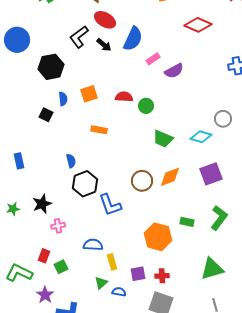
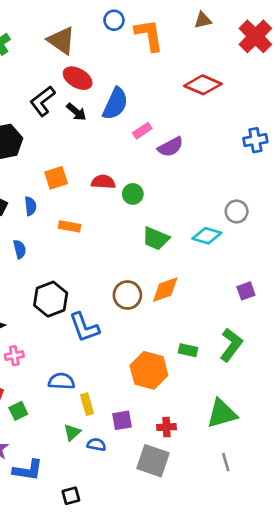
blue semicircle: (63, 99) -> (30, 206), moved
blue semicircle: (71, 161) -> (20, 249), moved
purple square: (211, 174) -> (246, 291), moved, size x0.6
red cross: (162, 276) -> (166, 427), moved

